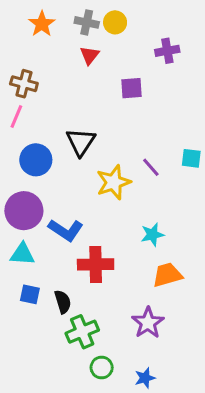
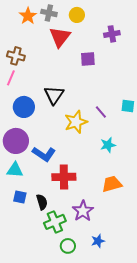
gray cross: (87, 22) -> (49, 13), moved
red triangle: (90, 55) -> (60, 37), size x1.6
cyan star: (152, 235) -> (108, 145), moved
purple star: (148, 323) -> (83, 211), moved
blue star: (145, 378) -> (98, 241), moved

